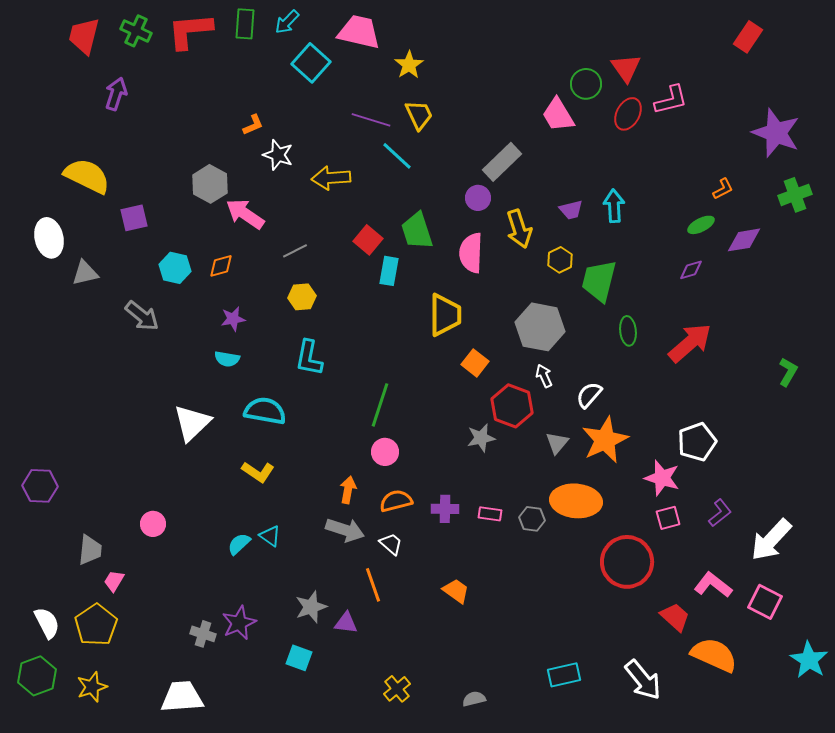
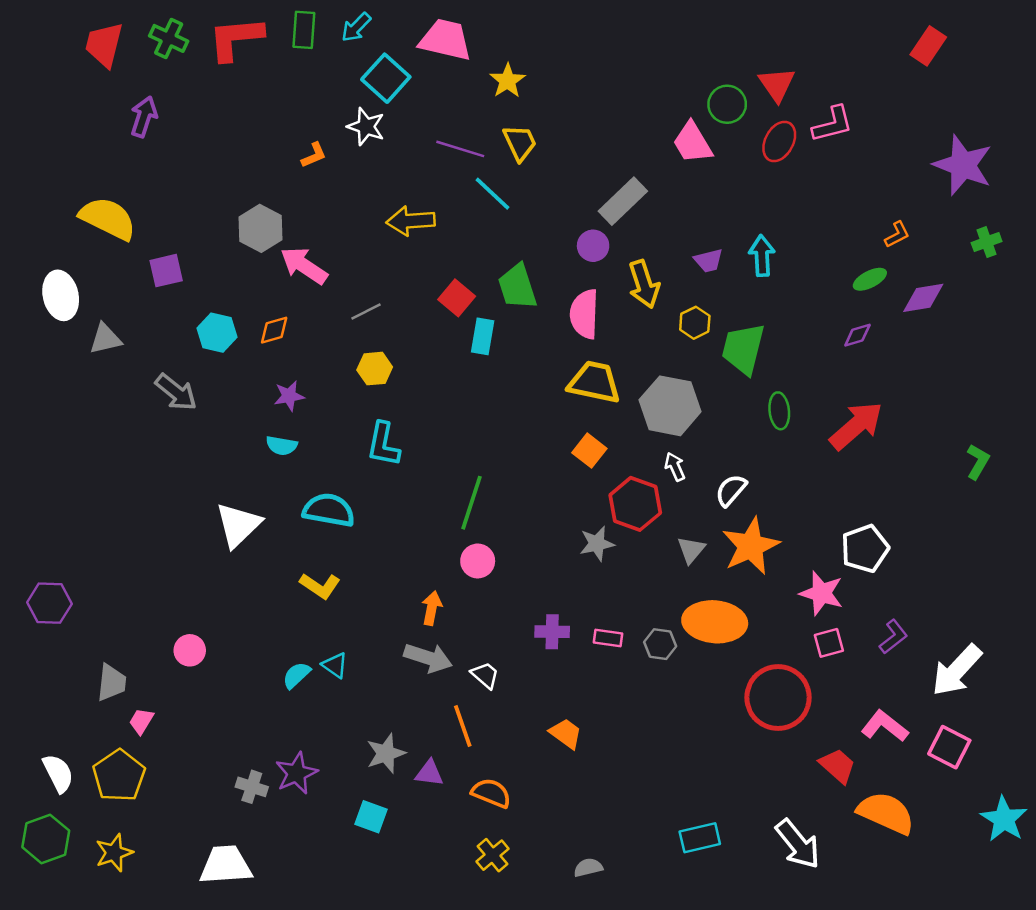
white star: (278, 155) -> (366, 127), moved
green cross: (795, 195) -> (987, 242), size x0.7
yellow trapezoid: (445, 315) -> (594, 382), moved, turned -78
orange semicircle: (396, 501) -> (491, 793), moved, turned 36

